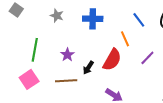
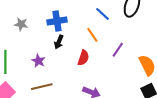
red semicircle: (112, 60) -> (83, 58), size x0.7
black arrow: (88, 68) -> (59, 42), moved

